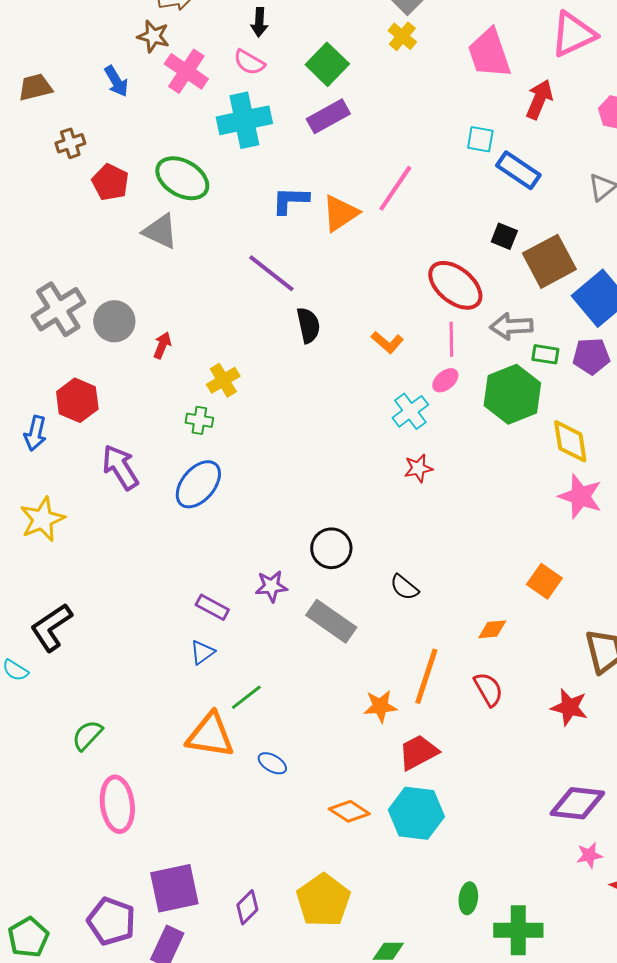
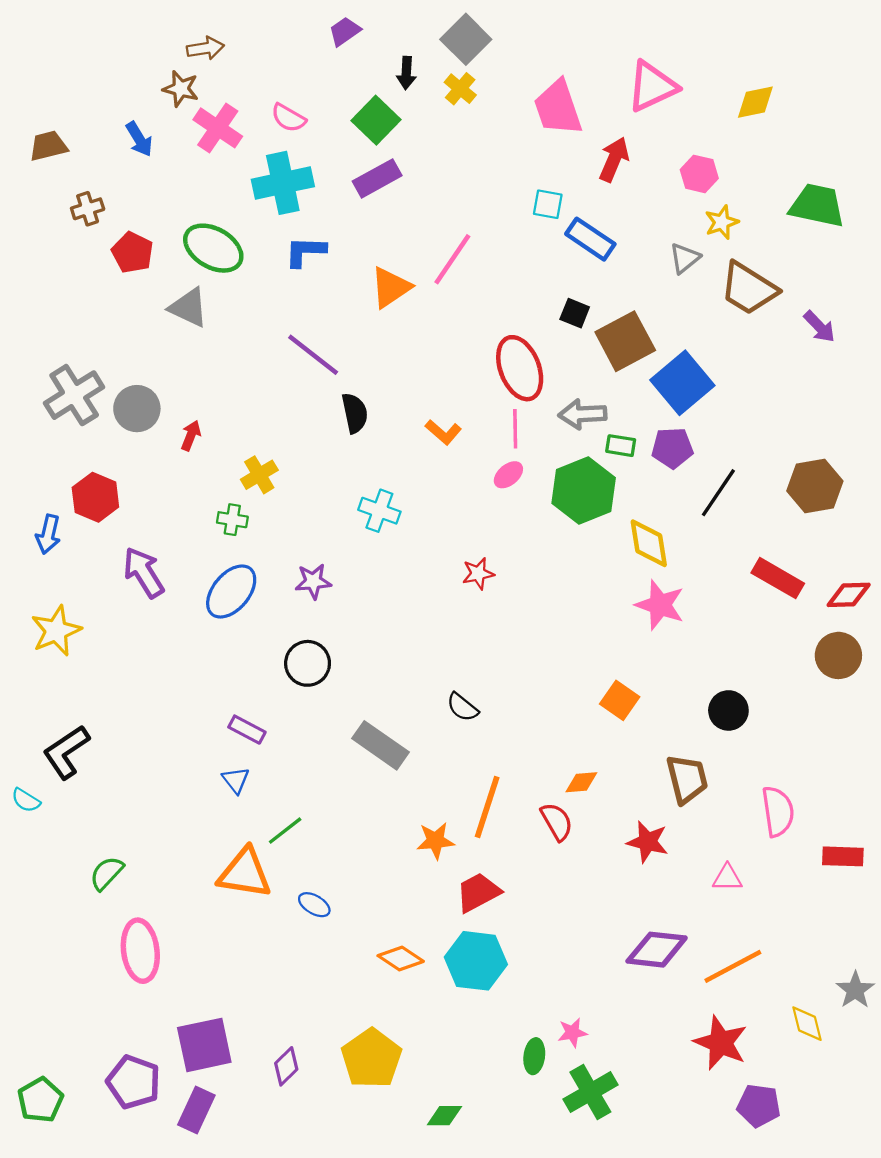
black arrow: (259, 22) -> (406, 73), moved
blue L-shape: (290, 200) -> (305, 251), moved
red ellipse: (455, 285) -> (520, 368), turned 30
cyan cross: (410, 411) -> (379, 511), moved, turned -33
black circle: (331, 548) -> (308, 663), moved
purple star: (271, 586) -> (313, 581), moved
orange diamond: (492, 629) -> (581, 782), moved
blue triangle: (202, 652) -> (236, 780), turned -32
pink star: (589, 855) -> (572, 1033), moved
green cross: (518, 930) -> (590, 1092), turned -30

